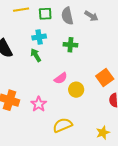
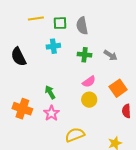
gray arrow: (91, 16) -> (111, 55), moved
green arrow: (36, 55) -> (50, 92), moved
pink semicircle: (61, 78) -> (89, 82), moved

